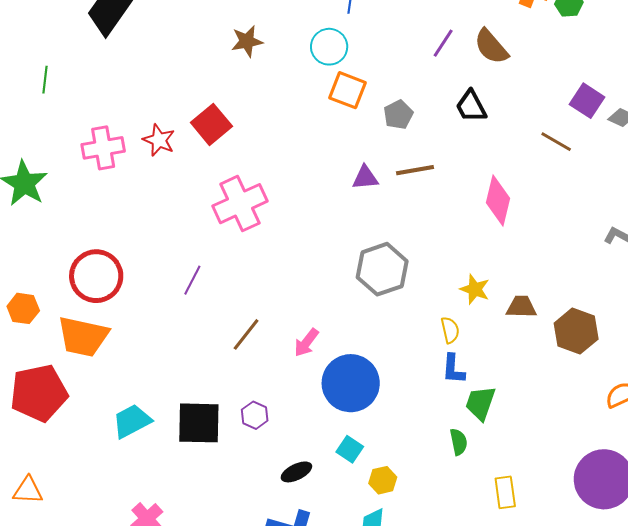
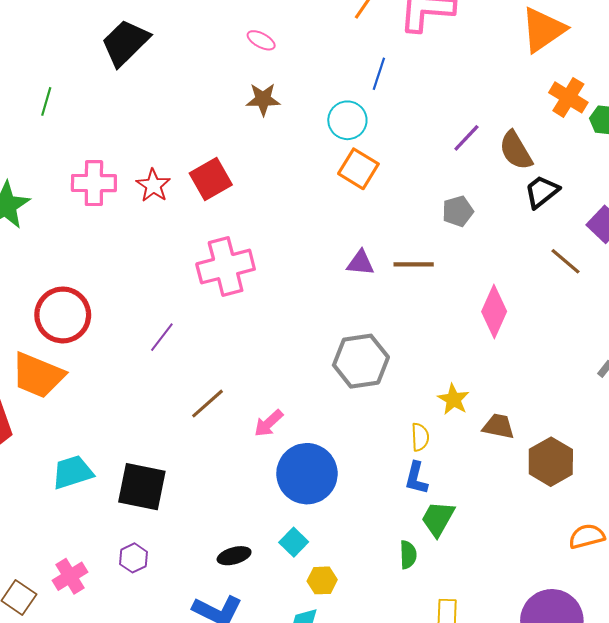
black trapezoid: (471, 106) -> (542, 192), moved, turned 69
gray pentagon: (398, 115) -> (458, 211), moved
purple hexagon: (255, 415) -> (134, 558), moved

